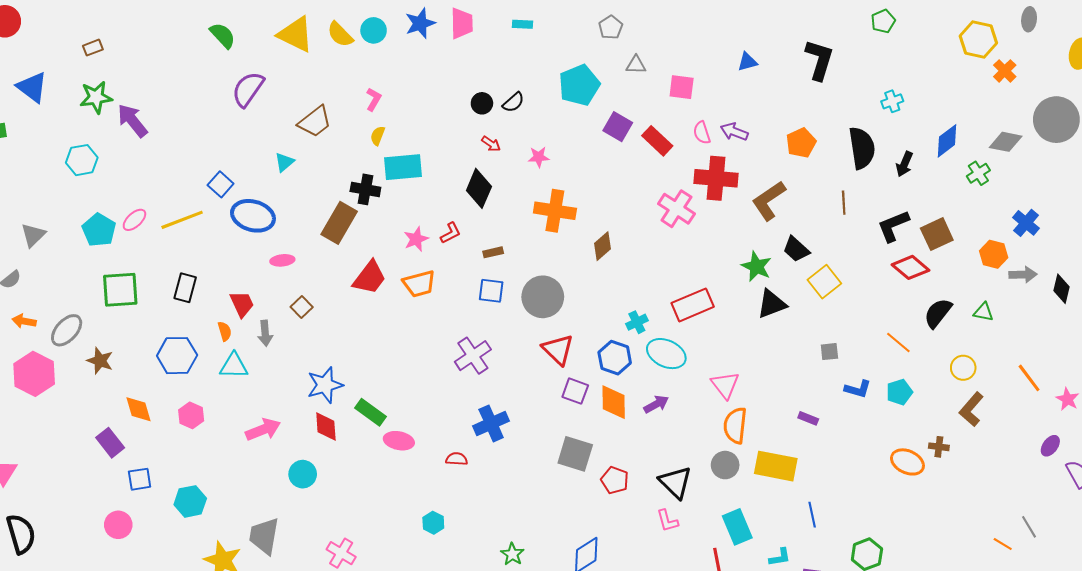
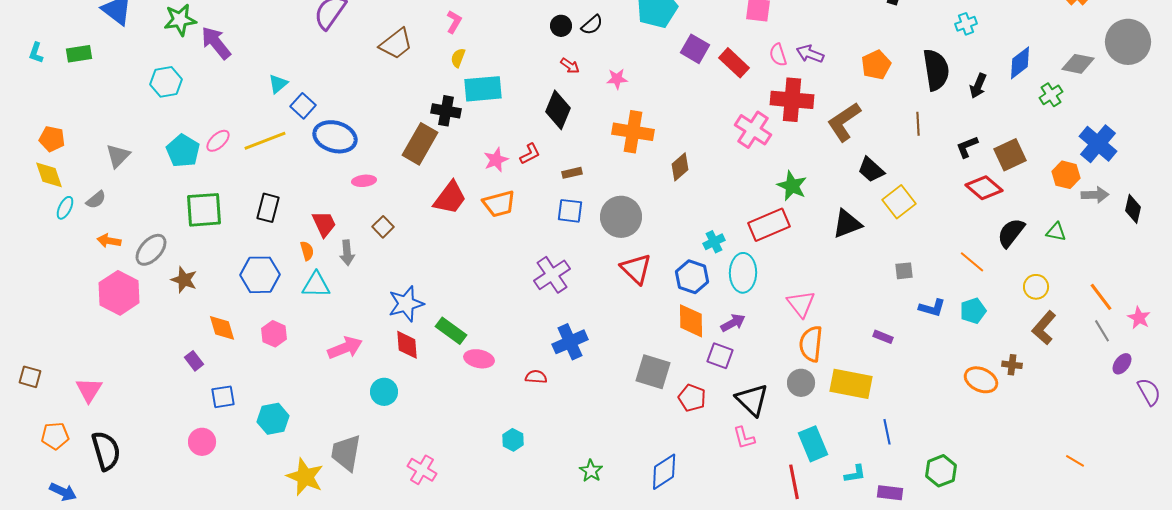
cyan triangle: (284, 162) -> (278, 84), moved
blue cross: (1026, 223) -> (1098, 144), size x1.4
black L-shape: (893, 226) -> (967, 147), size x0.7
green star: (757, 266) -> (792, 186), moved
cyan ellipse: (666, 354) -> (743, 273), turned 66
purple square: (575, 391) -> (720, 356), moved
purple rectangle: (110, 443) -> (194, 361), size x0.7
gray line: (1029, 527) -> (1102, 331), moved

